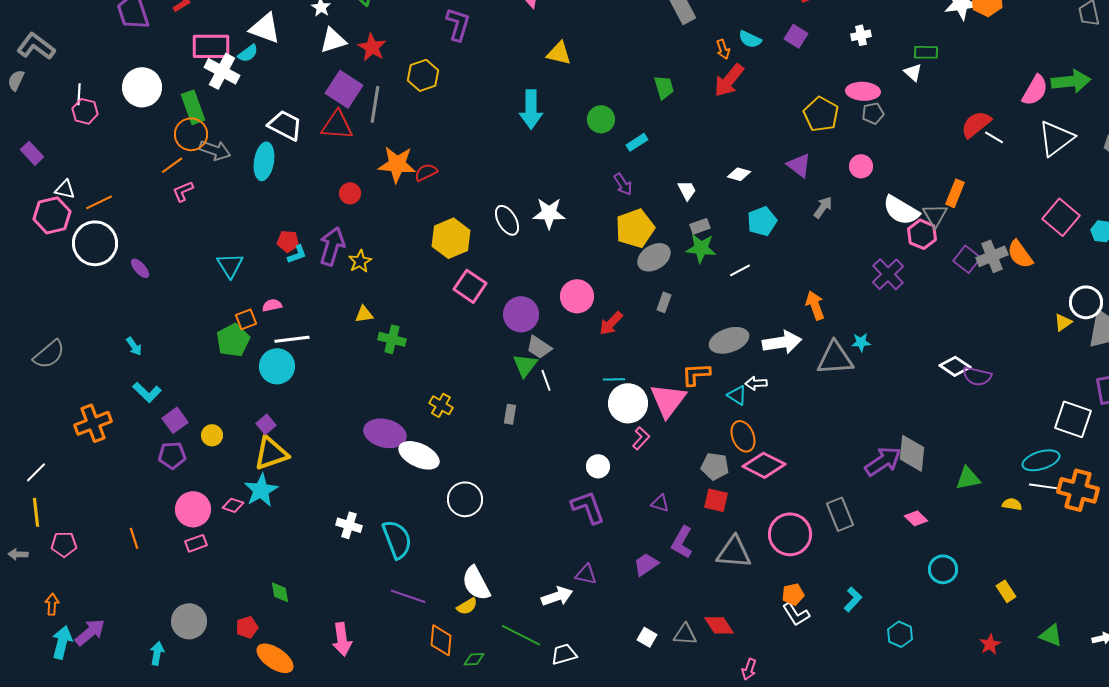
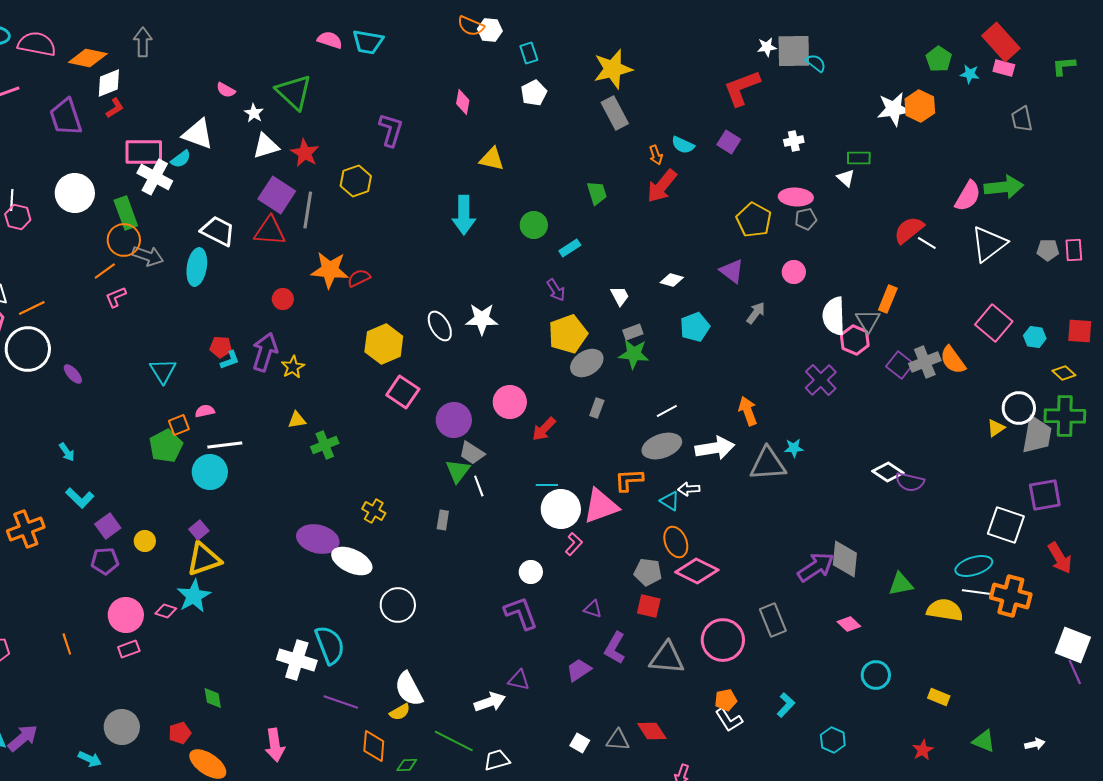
white semicircle: (901, 210) -> (834, 316), turned 57
white line: (740, 270) -> (667, 411), moved
green cross: (392, 339) -> (325, 445), turned -36
pink triangle: (668, 400) -> (601, 506), turned 33
yellow semicircle: (1012, 504) -> (945, 610), size x1.8
white cross: (349, 525) -> (297, 660), moved, size x1.5
yellow rectangle: (1006, 591) -> (939, 697), turned -35
cyan arrow: (157, 653) -> (90, 759), turned 105

